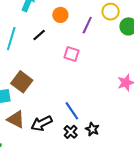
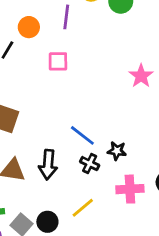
orange circle: (60, 15) -> (29, 27), moved
black arrow: (42, 123) -> (48, 165), turned -40

